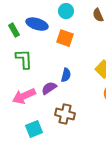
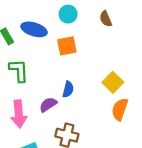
orange square: (65, 38) -> (67, 46), turned -30
pink arrow: (24, 96) -> (19, 114), turned -70

